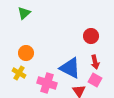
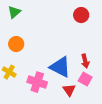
red circle: (91, 36) -> (81, 15), moved
orange circle: (26, 53) -> (16, 44), moved

